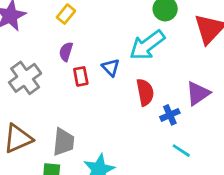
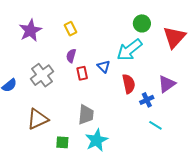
yellow rectangle: (66, 14) -> (71, 29), turned -64
gray trapezoid: (64, 142) -> (86, 115), moved

